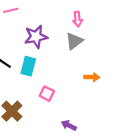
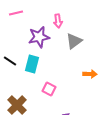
pink arrow: (78, 19) -> (58, 21), moved

